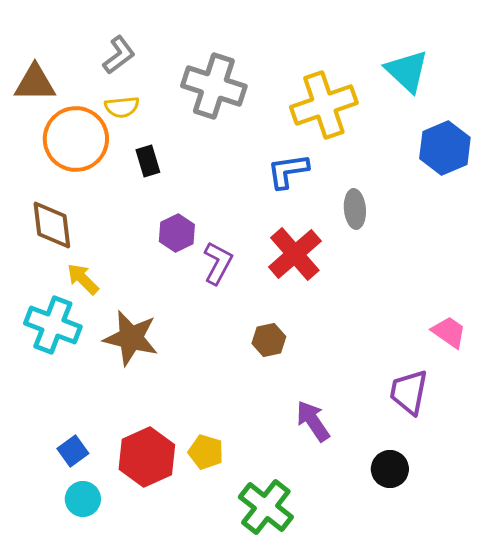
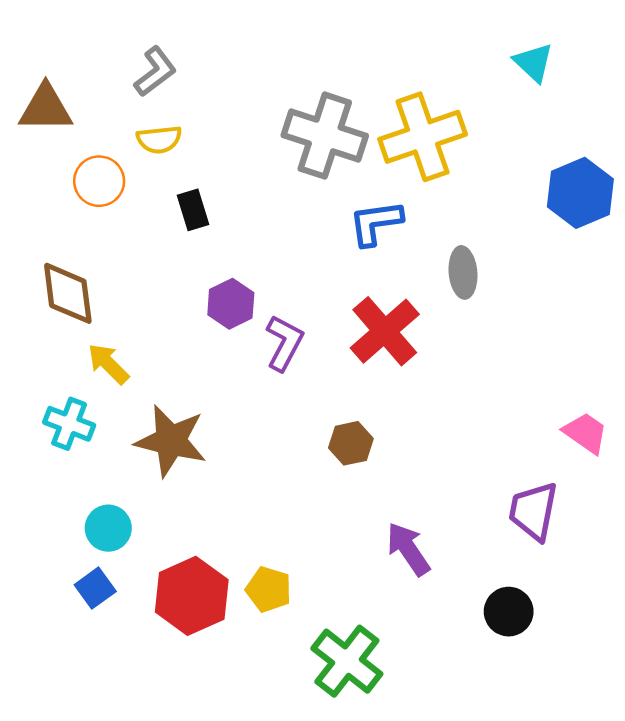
cyan triangle: (407, 71) -> (533, 62), moved, size x0.7
gray cross: (214, 86) -> (325, 136), moved
orange circle: (76, 139) -> (99, 181), size x0.6
cyan cross: (53, 325) -> (69, 424), size x0.7
cyan circle: (83, 499) -> (108, 528), moved

